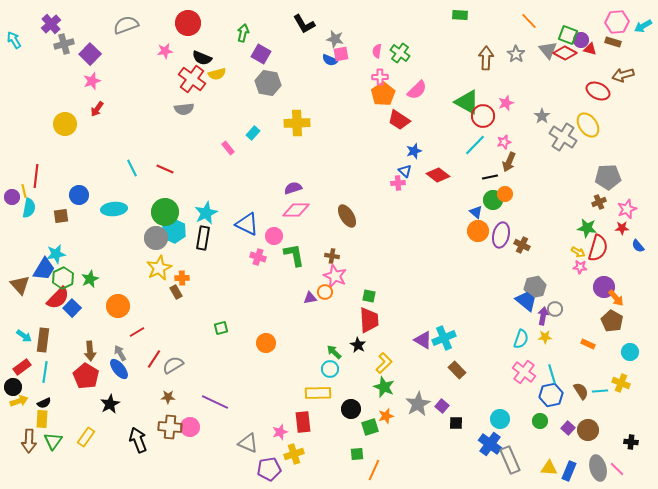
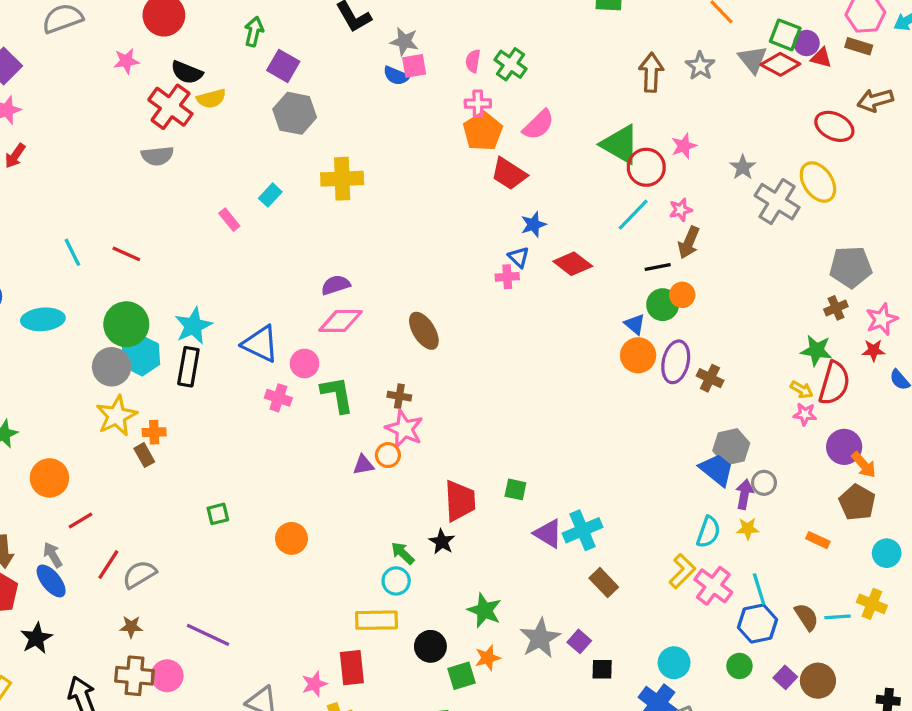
green square: (369, 296) -> (515, 489), moved
yellow L-shape: (384, 363) -> (682, 571), moved

